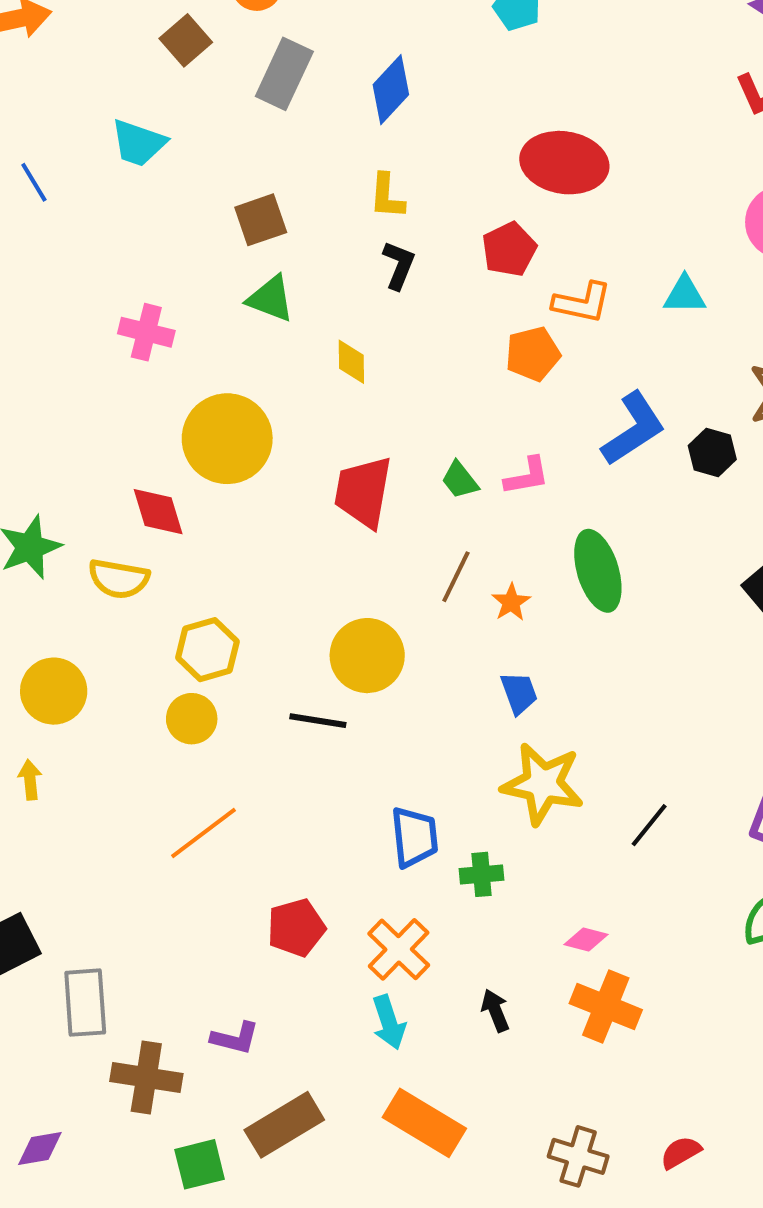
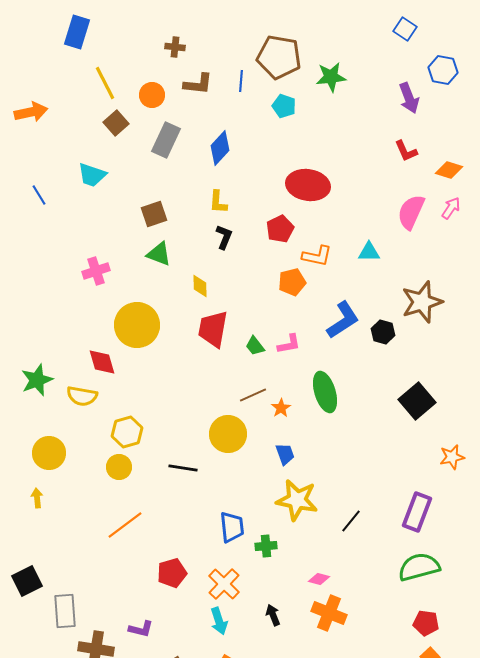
pink cross: (146, 332) -> (96, 271), turned -32
red trapezoid: (363, 492) -> (213, 329), moved
brown line: (456, 577) -> (253, 395), turned 40
yellow circle: (367, 656) -> (228, 434), moved

